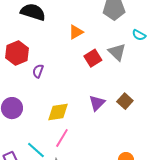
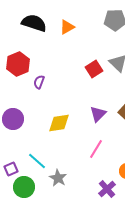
orange triangle: (76, 32) -> (67, 27), moved
pink line: (62, 138) -> (96, 149), moved

